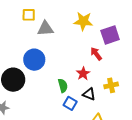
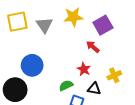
yellow square: (29, 15) -> (17, 22), size x1.5
gray triangle: (45, 29) -> (44, 25), moved, turned -48
green semicircle: (63, 86) -> (66, 85), turned -88

